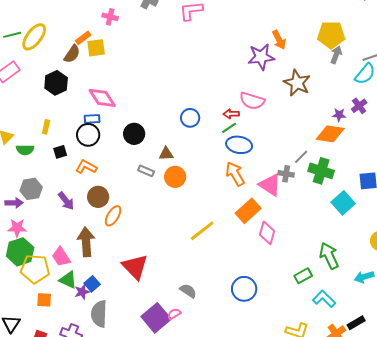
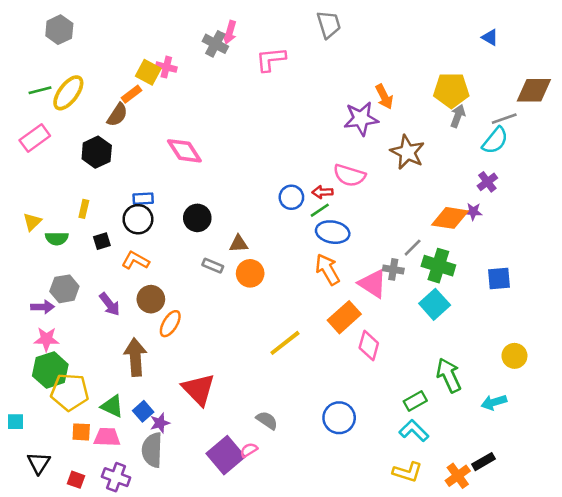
yellow square: (96, 48) -> (148, 72), moved, turned 36
pink diamond: (102, 98) -> (184, 151), moved
purple star: (339, 115) -> (473, 211), moved
blue circle: (190, 118) -> (291, 197), moved
cyan square: (343, 203) -> (435, 304), moved
pink trapezoid: (61, 257) -> (107, 437), moved, turned 125
purple star: (82, 292) -> (160, 423), moved
cyan L-shape: (324, 299) -> (414, 431), moved

